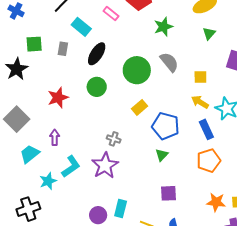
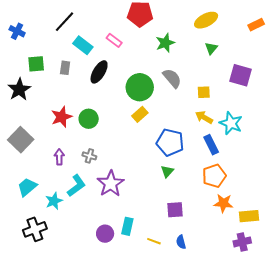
pink rectangle: (111, 14) -> (114, 40), moved
green circle: (97, 87) -> (89, 119), moved
yellow rectangle: (140, 107) -> (140, 114), moved
gray cross: (114, 139) -> (89, 156), moved
cyan trapezoid: (30, 154) -> (27, 187), moved
orange star: (216, 202) -> (223, 203), moved

